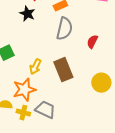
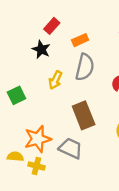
yellow arrow: (35, 67) -> (55, 80), moved
gray trapezoid: (45, 110) -> (71, 148), moved

